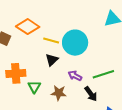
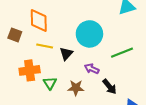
orange diamond: (28, 27) -> (39, 21), turned 60
yellow line: (51, 41) -> (45, 46), moved
green line: (103, 74) -> (122, 53), moved

